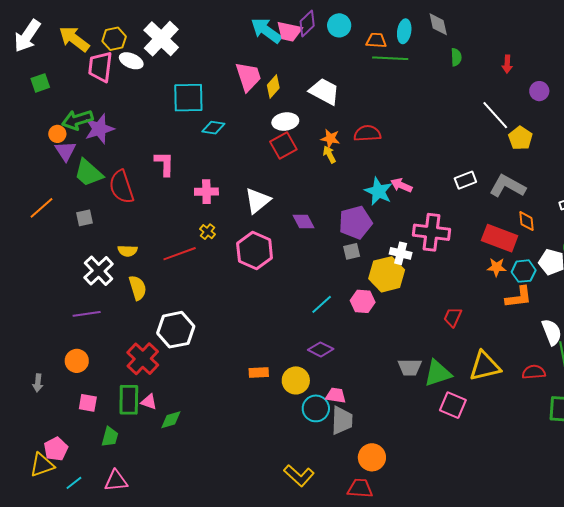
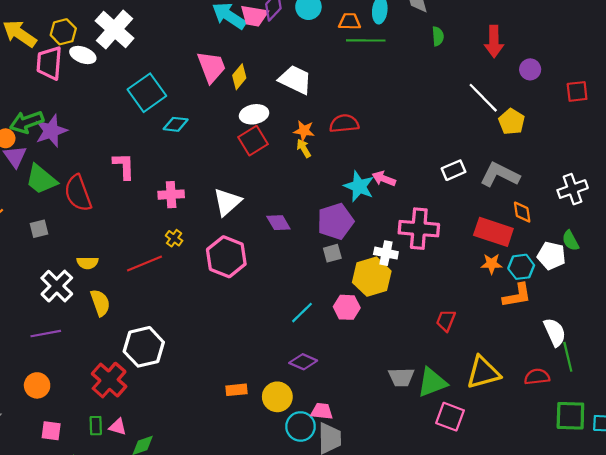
red arrow: (507, 64) -> (494, 41), size x1.6
cyan square: (188, 98) -> (147, 93), turned -32
green rectangle: (129, 400) -> (96, 426), size x0.6

